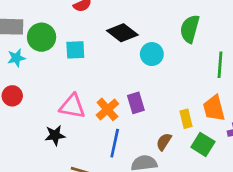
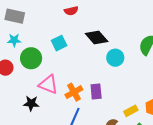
green circle: (42, 37) -> (31, 58), moved
cyan square: (75, 50) -> (59, 43), turned -35
yellow rectangle: (186, 119) -> (131, 111), turned 64

